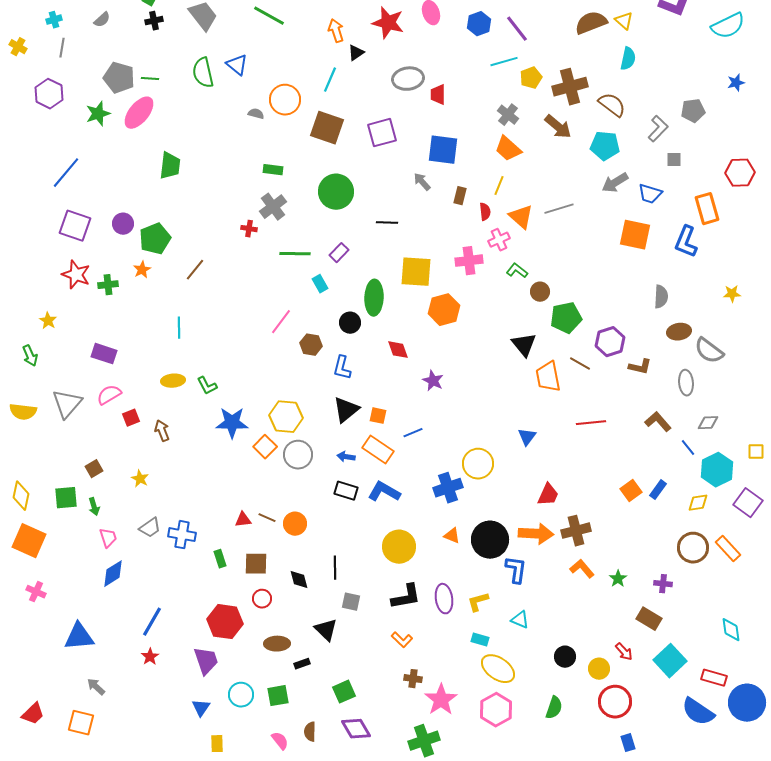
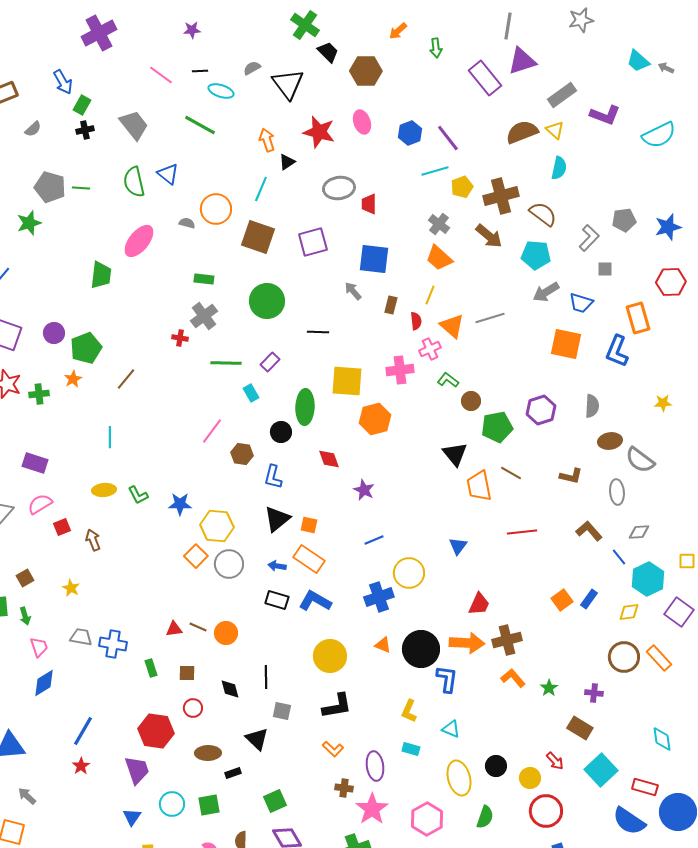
blue star: (736, 83) -> (668, 227), moved, size x1.5
pink ellipse: (139, 113) -> (139, 241), moved
purple hexagon: (610, 342) -> (541, 410), moved
blue star: (232, 423) -> (180, 504), moved, size x0.7
blue line: (413, 433) -> (374, 540), moved
gray trapezoid: (150, 528) -> (81, 637), turned -135
brown square: (256, 564) -> (187, 673), size x0.7
purple ellipse: (444, 599) -> (375, 766), moved
yellow L-shape: (478, 602) -> (409, 711), turned -50
yellow ellipse: (498, 669) -> (459, 778), moved, turned 40

